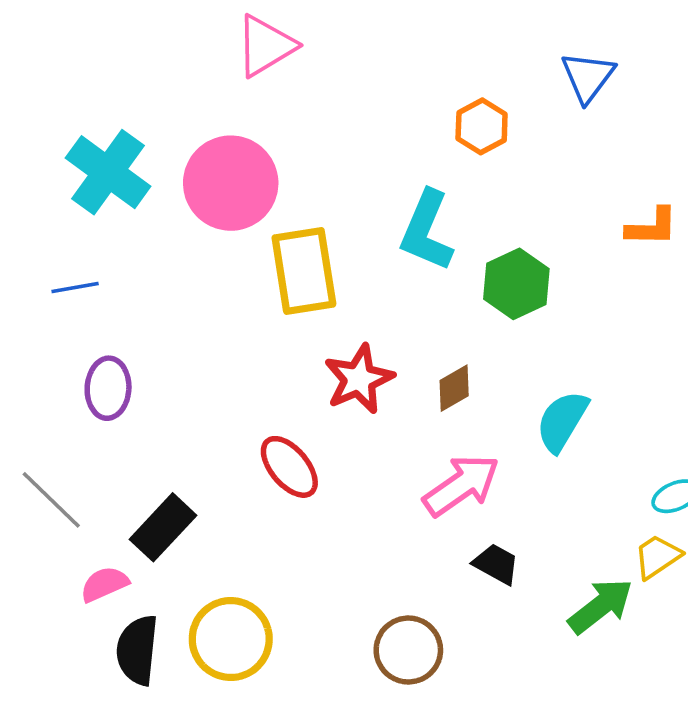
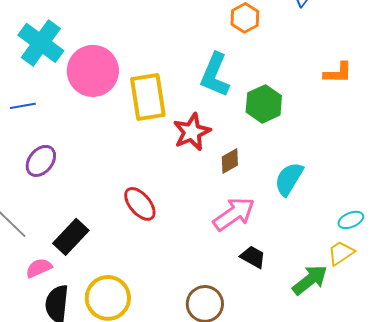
pink circle: (231, 183) -> (93, 71), moved
red star: (359, 379) -> (192, 132), moved
purple ellipse: (108, 388) -> (41, 161), turned 36

